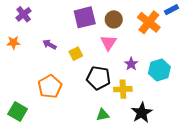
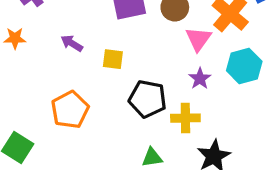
pink triangle: (108, 43) -> (198, 39), moved
yellow square: (76, 54) -> (113, 59), turned 32
cyan hexagon: (159, 70) -> (244, 66), moved

